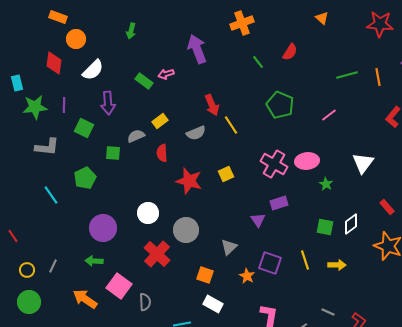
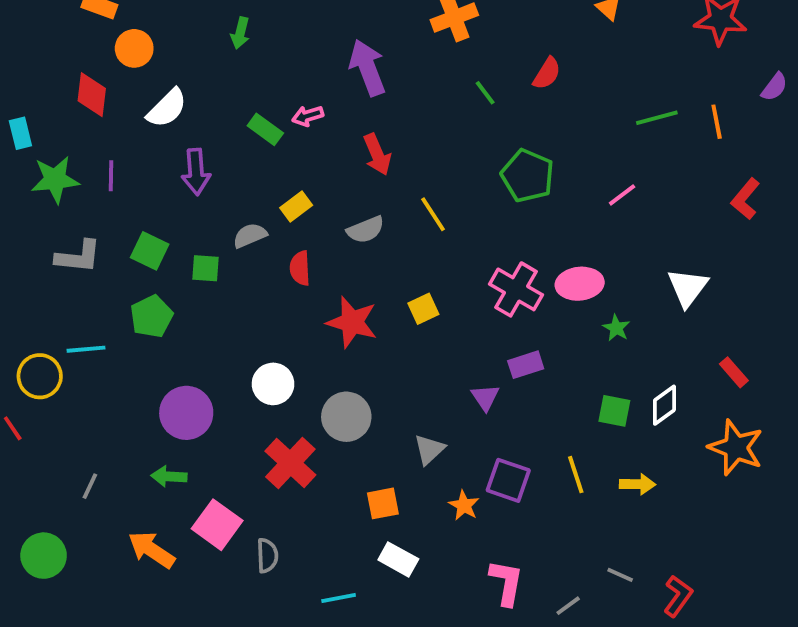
red arrow: (212, 105) -> (377, 154), moved
green square: (84, 128) -> (150, 251), moved
cyan line: (51, 195) -> (86, 349), turned -60
yellow circle: (27, 270) -> (40, 376), moved, size x1.5
orange square: (205, 275) -> (383, 503), turned -30

